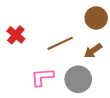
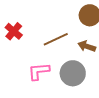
brown arrow: (93, 51) -> (87, 46), turned 54

